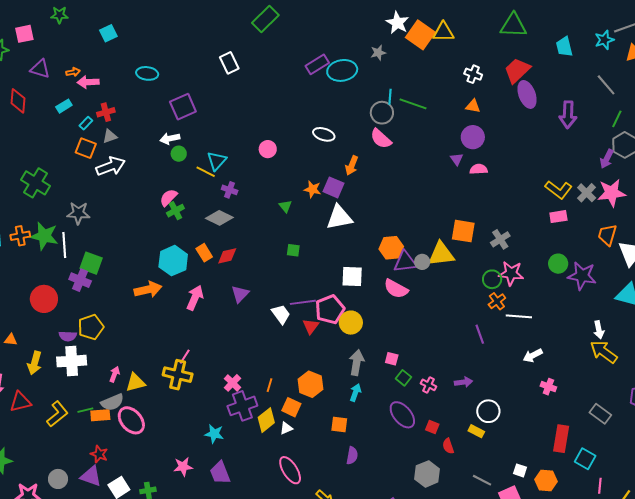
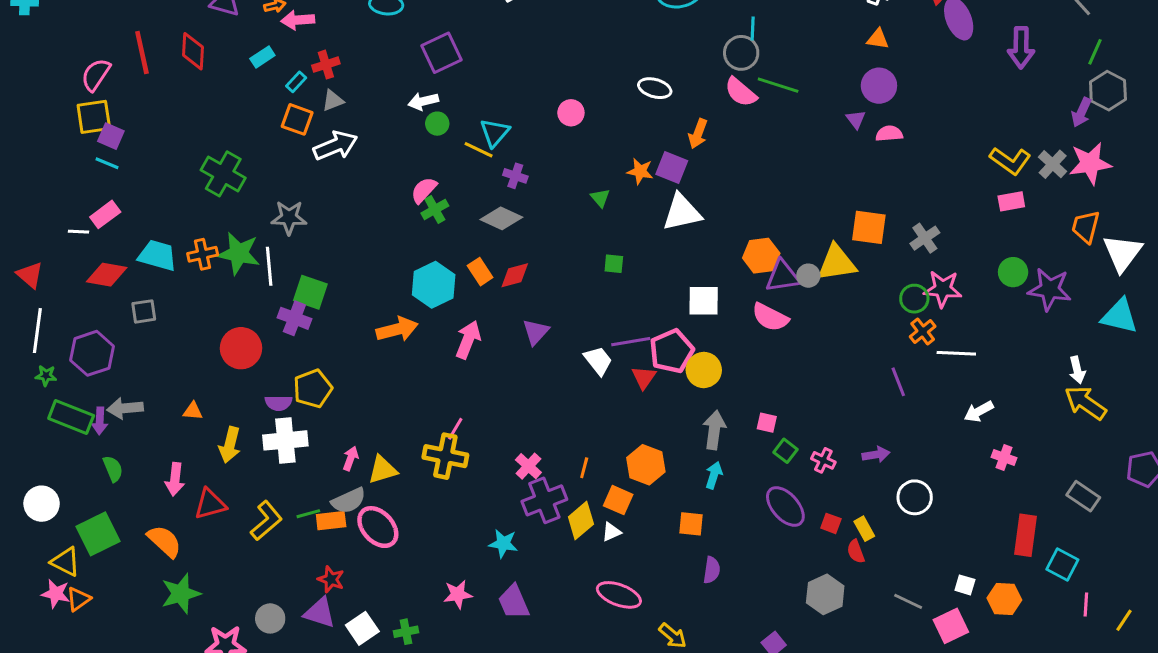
green line: (413, 104) -> (778, 85), moved
yellow rectangle: (476, 431) -> (864, 529), moved, turned 35
pink ellipse: (290, 470) -> (619, 595), turned -36

